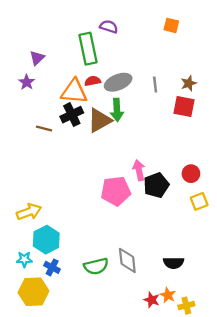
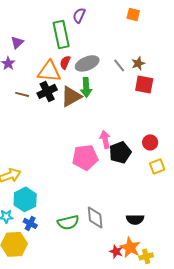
purple semicircle: (109, 27) -> (79, 15), turned -84
red semicircle: (93, 81) -> (65, 62), turned -56
brown star: (189, 83) -> (138, 63), moved
gray line: (155, 85) -> (119, 65), turned -32
brown line: (44, 128) -> (22, 94), moved
orange star: (168, 295) -> (130, 247), size x1.5

